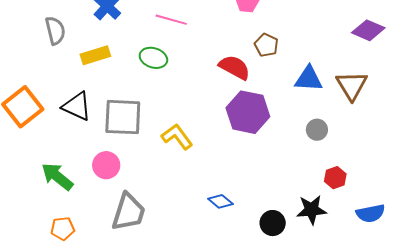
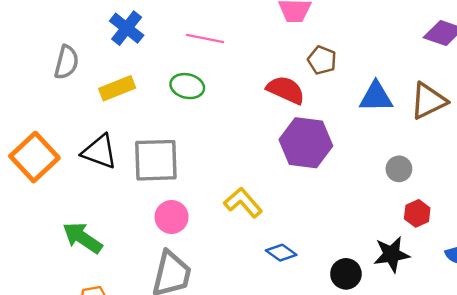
gray semicircle: (55, 31) -> (66, 62), turned 32
brown triangle: (352, 85) -> (428, 101), turned 40
gray circle: (317, 130) -> (399, 169), moved
yellow L-shape: (177, 137) -> (243, 203), moved
pink circle: (106, 165) -> (172, 217), moved

